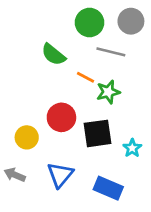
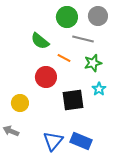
green star: (108, 92) -> (93, 63), moved
red circle: (61, 117) -> (46, 77), moved
cyan star: (132, 148) -> (99, 89), moved
blue triangle: (60, 175) -> (53, 141), moved

